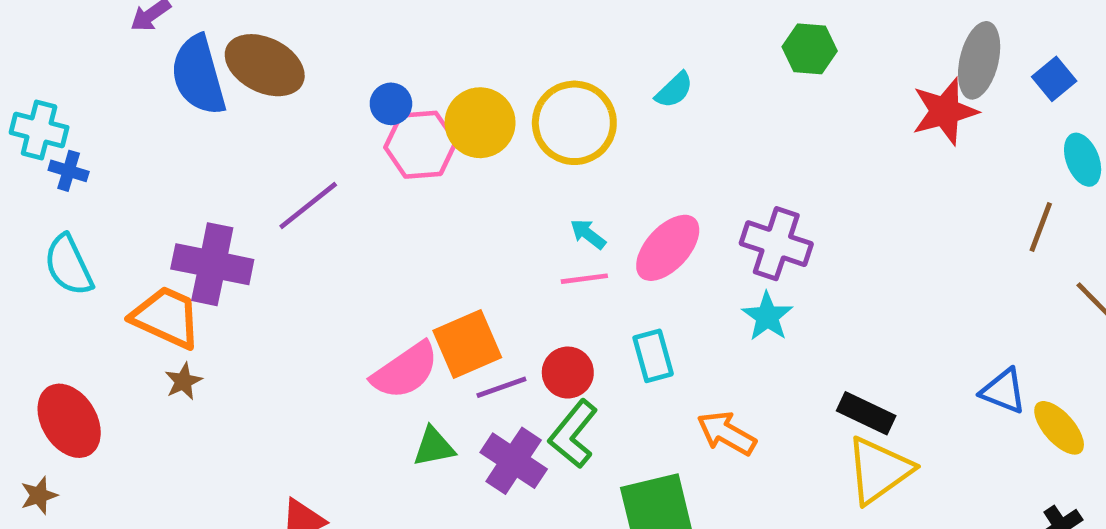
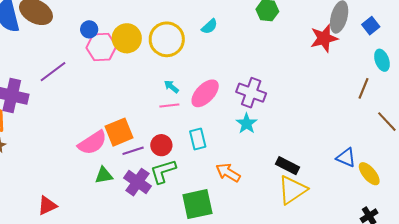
green L-shape: (573, 434) -> (163, 171), turned 32

